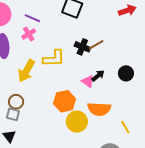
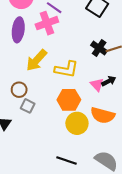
pink cross: (29, 34) -> (47, 23), size x1.5
yellow L-shape: (54, 58) -> (66, 69), moved
gray square: (13, 114) -> (28, 106), moved

